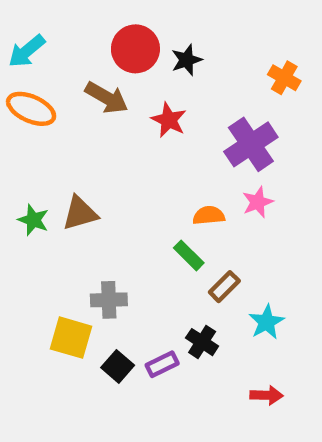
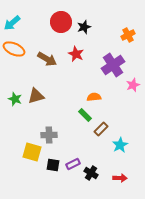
orange cross: (284, 78) -> (128, 35), turned 32
brown arrow: (107, 98) -> (47, 59), moved
pink star: (258, 202) -> (133, 85), moved
black cross: (202, 342) -> (91, 173), moved
black square: (118, 366) -> (53, 165), turned -32

